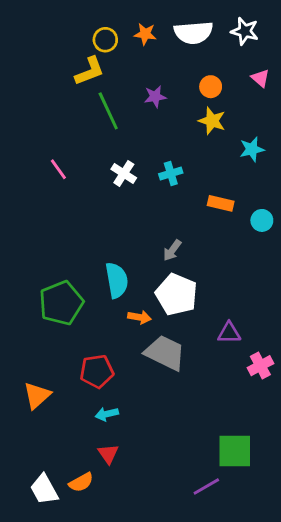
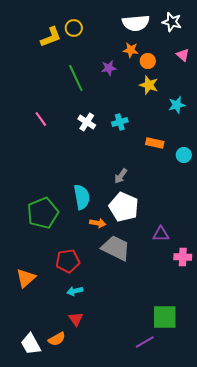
orange star: (145, 34) -> (131, 50), moved
yellow L-shape: (90, 71) -> (51, 37), moved
pink cross: (260, 366) -> (183, 257), turned 30

